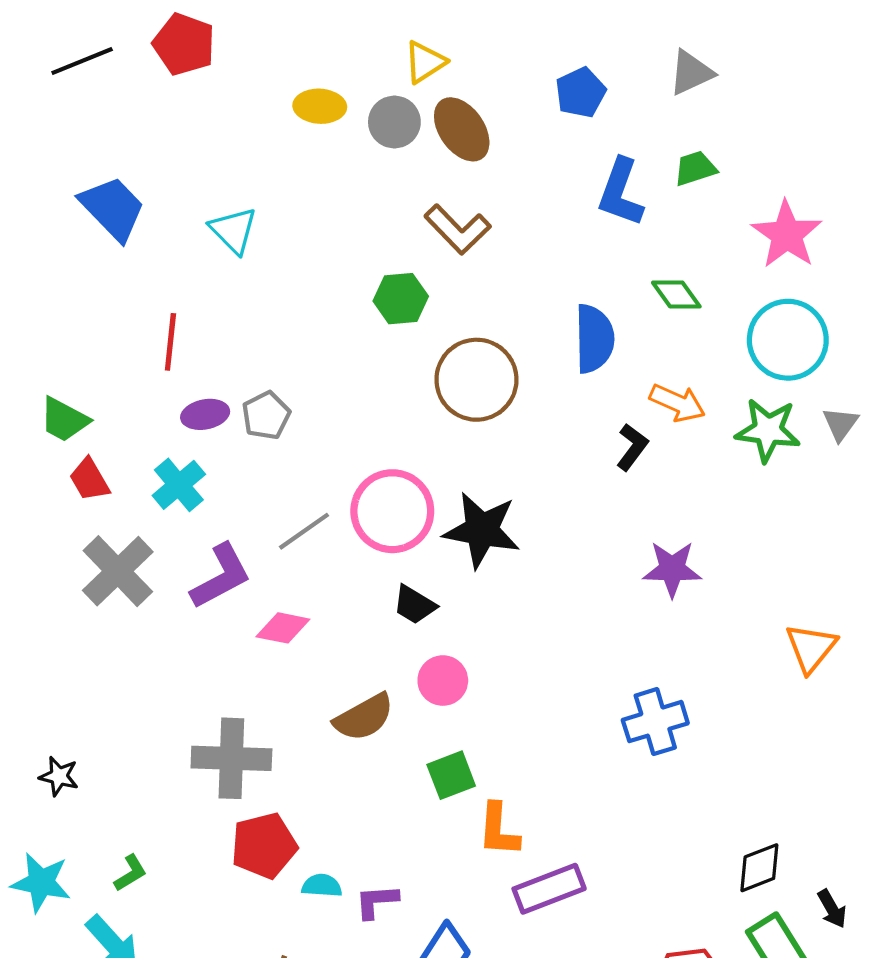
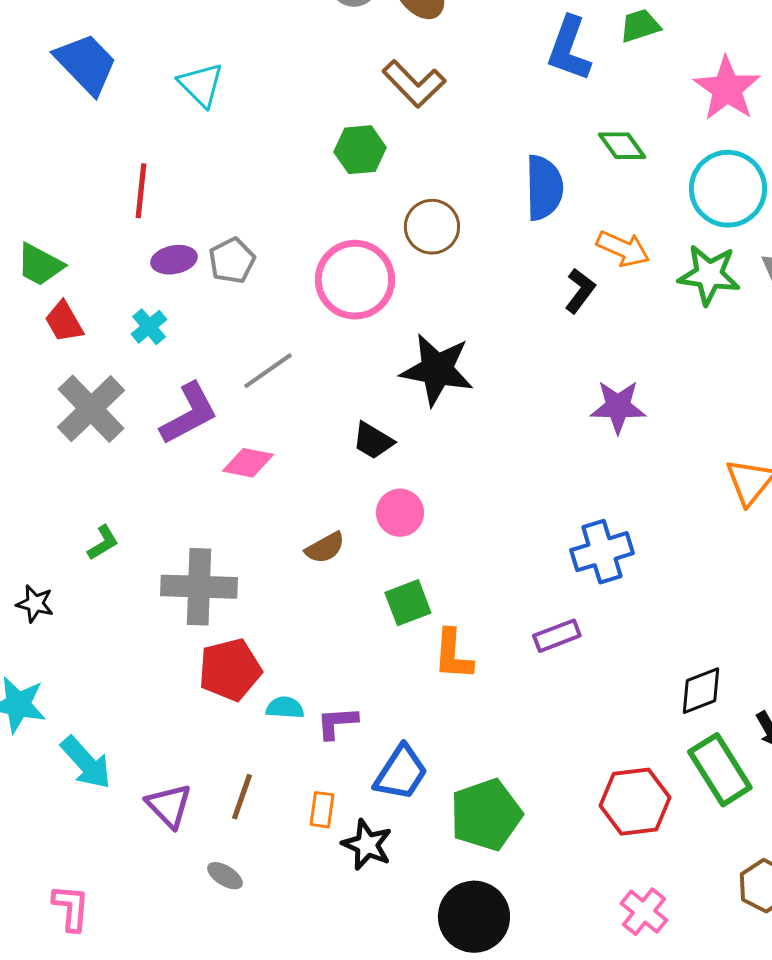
brown circle: (476, 380) -> (432, 227), size x0.7
cyan cross: (179, 485) -> (149, 327), size x0.7
pink circle: (392, 511) -> (355, 280), moved
brown semicircle: (364, 717) -> (325, 548), size x0.7
green L-shape: (130, 873) -> (103, 543), moved
purple rectangle: (549, 889) -> (557, 636), moved, size x0.7

